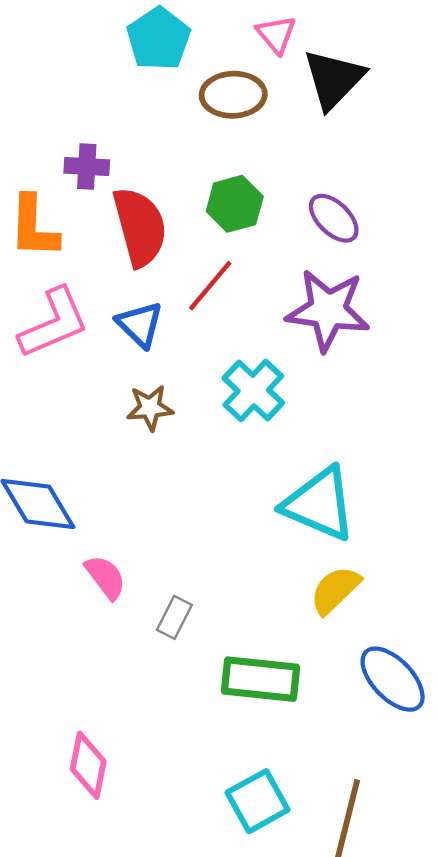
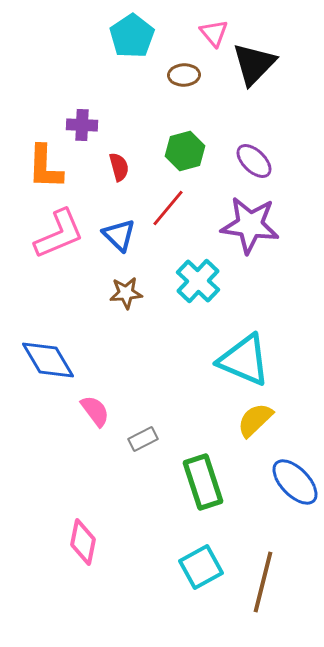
brown ellipse: (233, 95) -> (184, 75), size x0.7
red semicircle: (140, 227) -> (119, 167), size x0.5
gray rectangle: (174, 617) -> (143, 439), turned 36
green rectangle: (260, 679) -> (203, 482), turned 66

